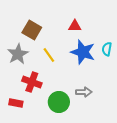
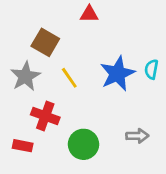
red triangle: (75, 26) -> (89, 14), moved
blue star: (83, 52) -> (117, 74), turned 30
gray arrow: (84, 92) -> (137, 136), moved

